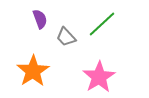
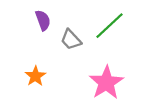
orange star: (33, 71) -> (35, 76), size x0.6

